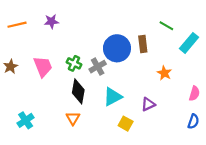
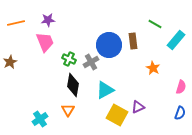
pink trapezoid: (43, 67) -> (45, 42), moved
purple triangle: (148, 104) -> (138, 107), moved
cyan cross: (26, 120) -> (40, 119), moved
yellow square: (126, 124) -> (117, 115), size x1.5

